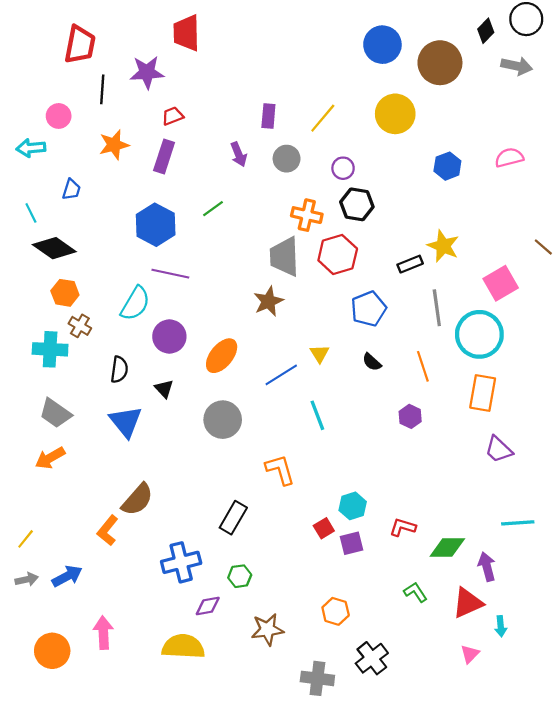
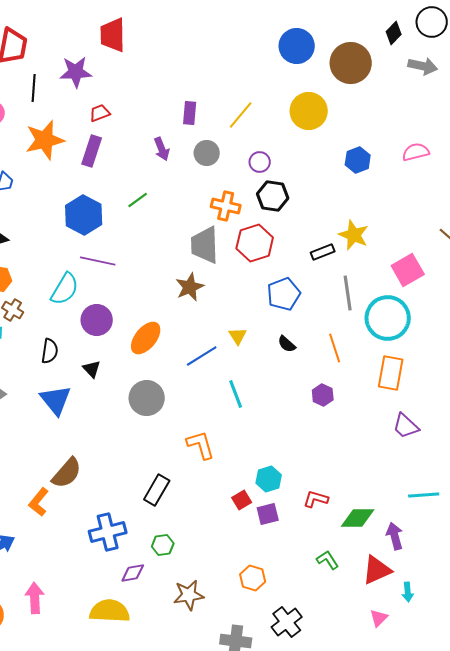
orange star: (114, 145) -> (45, 140), size x1.4

